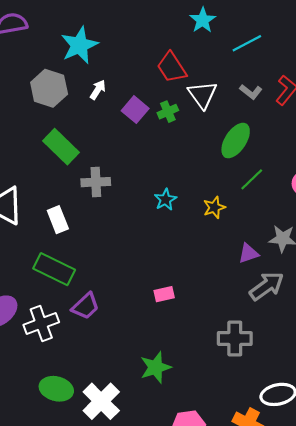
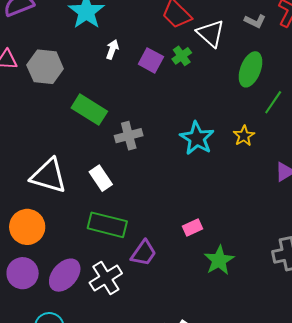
gray hexagon: (49, 88) -> (45, 67), moved
cyan star: (165, 200) -> (197, 138), size x1.6
pink rectangle: (164, 294) -> (192, 228), moved
green star: (156, 367) -> (219, 260), moved

